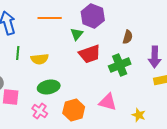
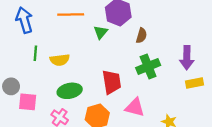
brown semicircle: (128, 37) -> (141, 36), moved
red trapezoid: (90, 54) -> (112, 82), moved, turned -80

